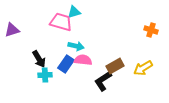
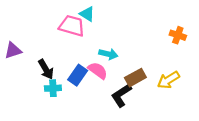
cyan triangle: (74, 12) -> (87, 14), turned 48
purple triangle: (12, 30) -> (13, 50), moved
cyan arrow: (76, 46) -> (108, 54), moved
pink semicircle: (83, 60) -> (98, 71), turned 30

